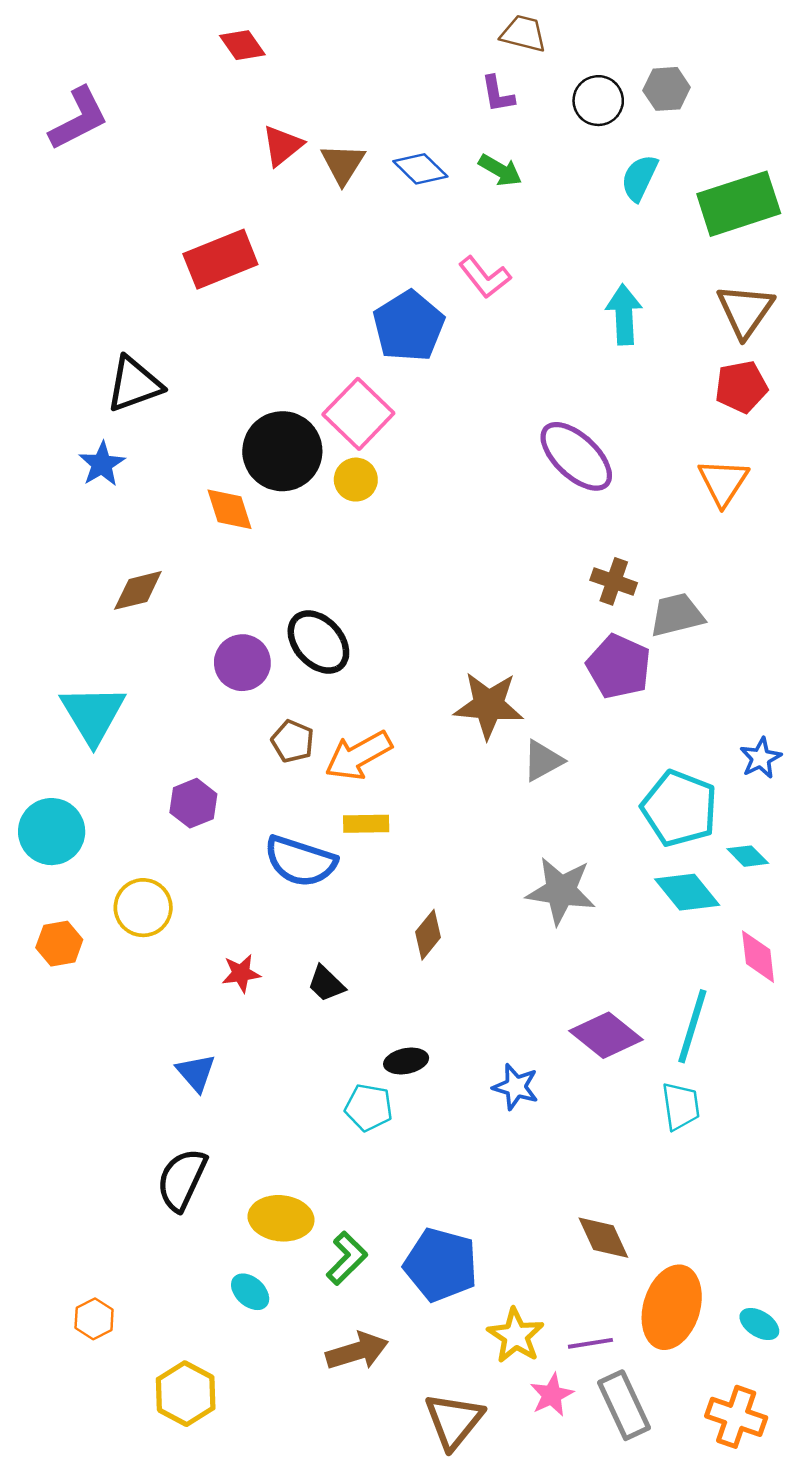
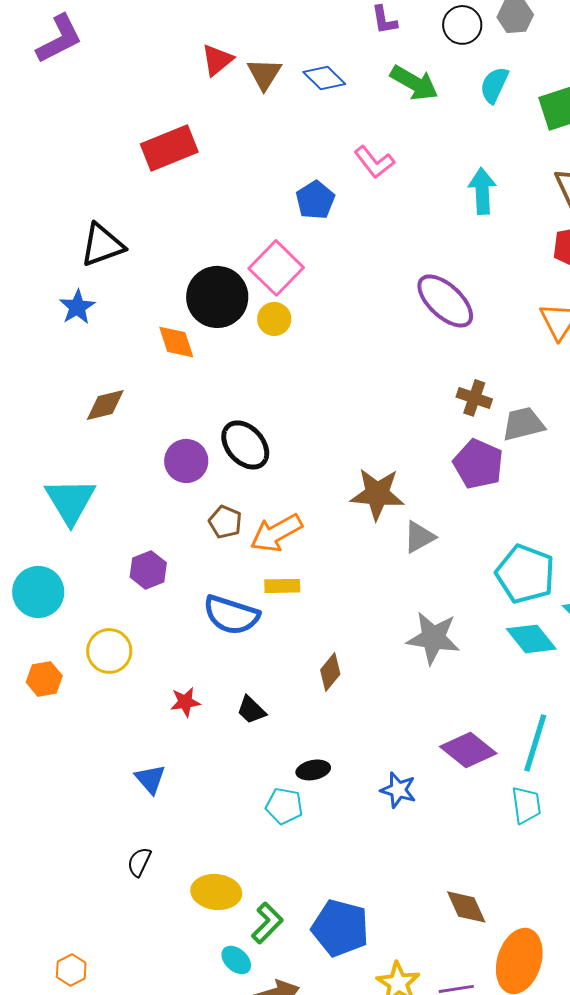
green arrow: (500, 170) -> (414, 83), moved, size x1.4
blue pentagon: (409, 326) -> (315, 200), size x0.7
black semicircle: (182, 1180) -> (139, 862), size x0.6
cyan ellipse: (250, 1292) -> (236, 960), moved

